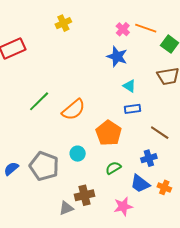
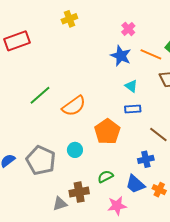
orange line: (146, 28) -> (151, 54), moved
green semicircle: (113, 168) -> (105, 177), moved

